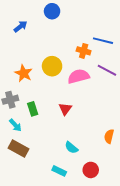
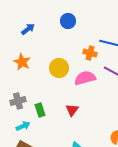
blue circle: (52, 11) -> (68, 21), moved
orange star: (24, 73) -> (22, 62), moved
cyan arrow: (15, 125) -> (23, 126), turned -72

